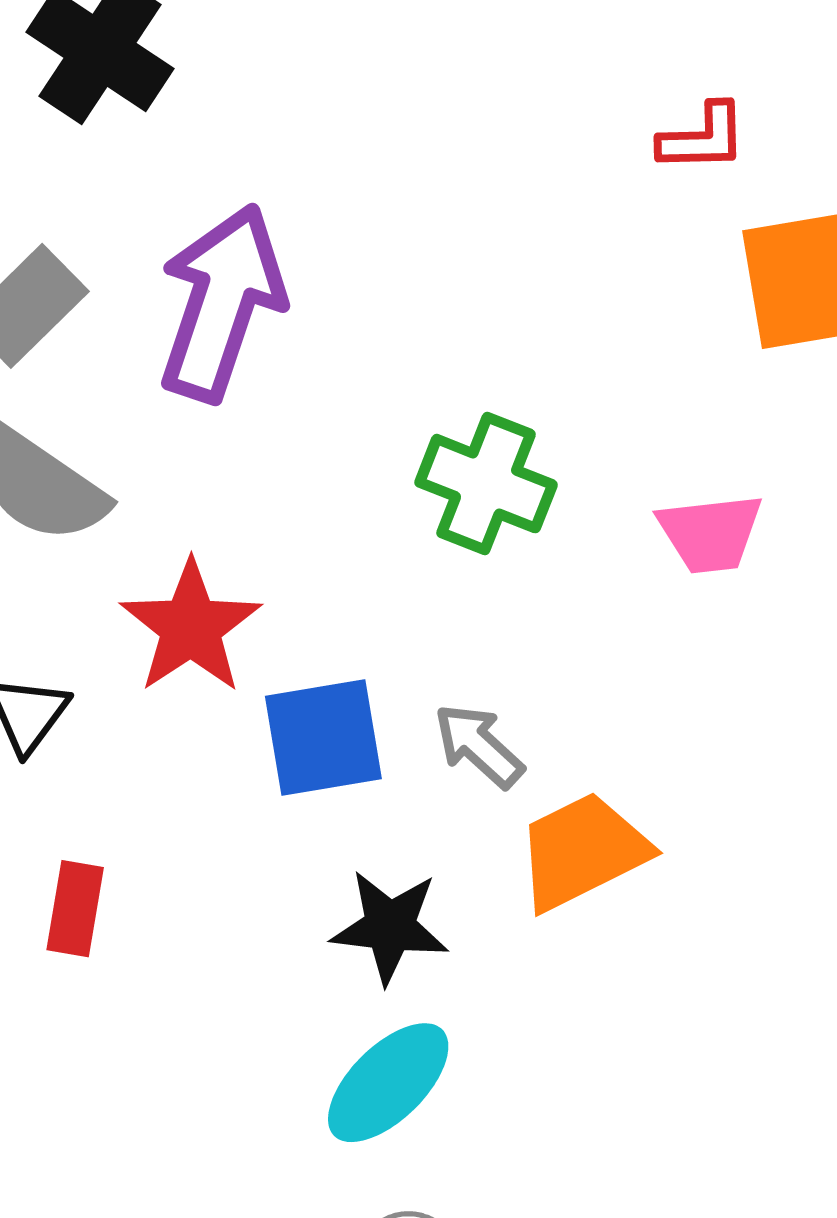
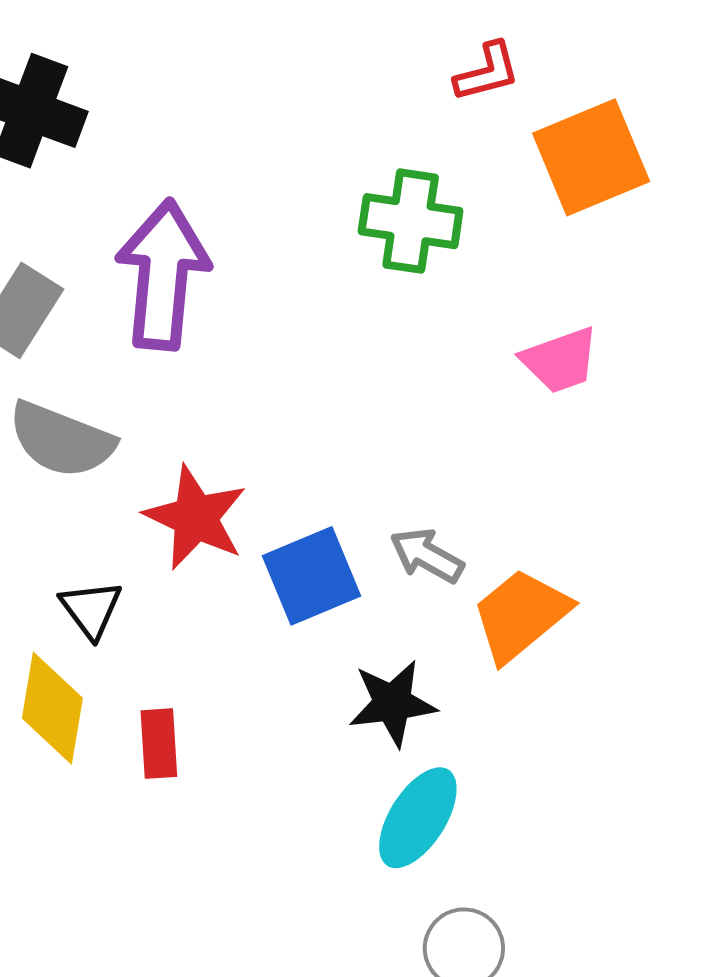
green cross: (486, 484) -> (411, 221), moved

